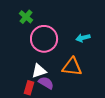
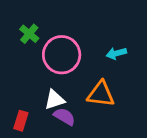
green cross: (26, 17) -> (29, 34), moved
red rectangle: (29, 88) -> (21, 121), moved

